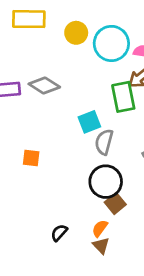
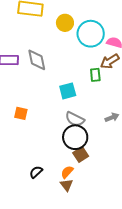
gray diamond: (44, 85) -> (37, 60), turned 40
green rectangle: (123, 97) -> (95, 75), size x0.6
gray semicircle: (104, 142) -> (75, 119), moved, turned -84

